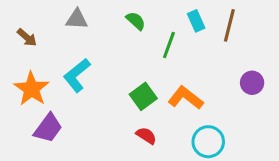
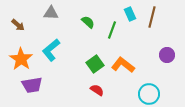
green semicircle: (136, 21) -> (88, 22), moved
purple trapezoid: (48, 128) -> (32, 85), turned 45
cyan circle: (208, 142) -> (149, 94), moved

